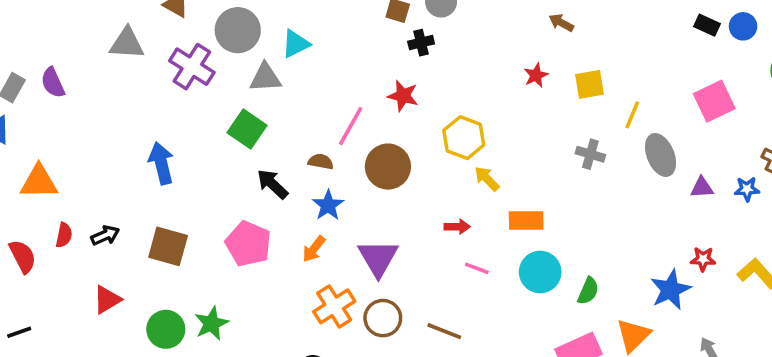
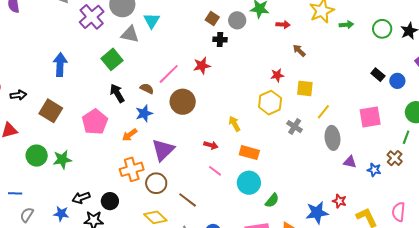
cyan triangle: (296, 44) -> (152, 21), turned -48
red star: (403, 96) -> (202, 66), turned 30
yellow hexagon: (464, 138) -> (270, 103), moved

